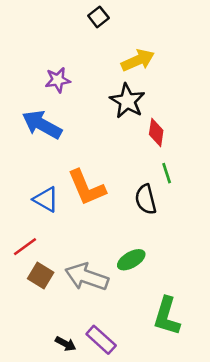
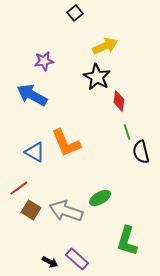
black semicircle: (146, 199) -> (141, 152), moved

